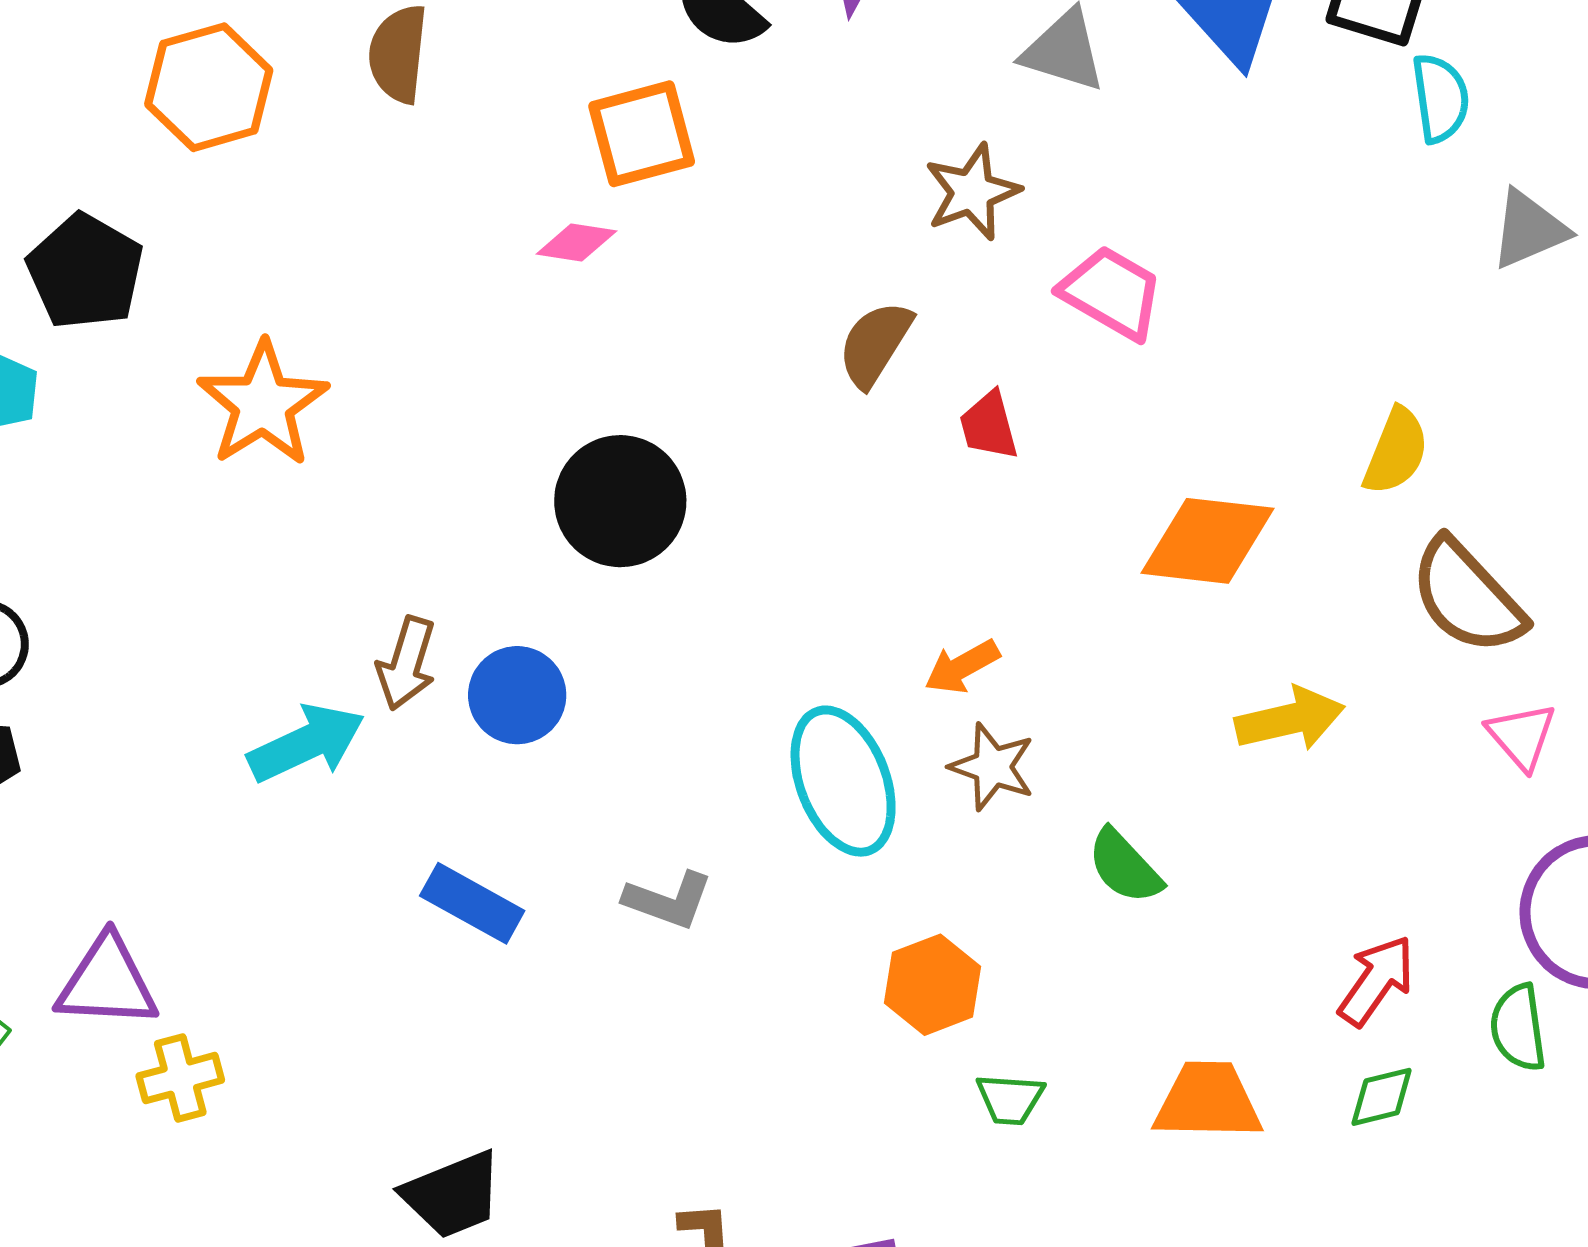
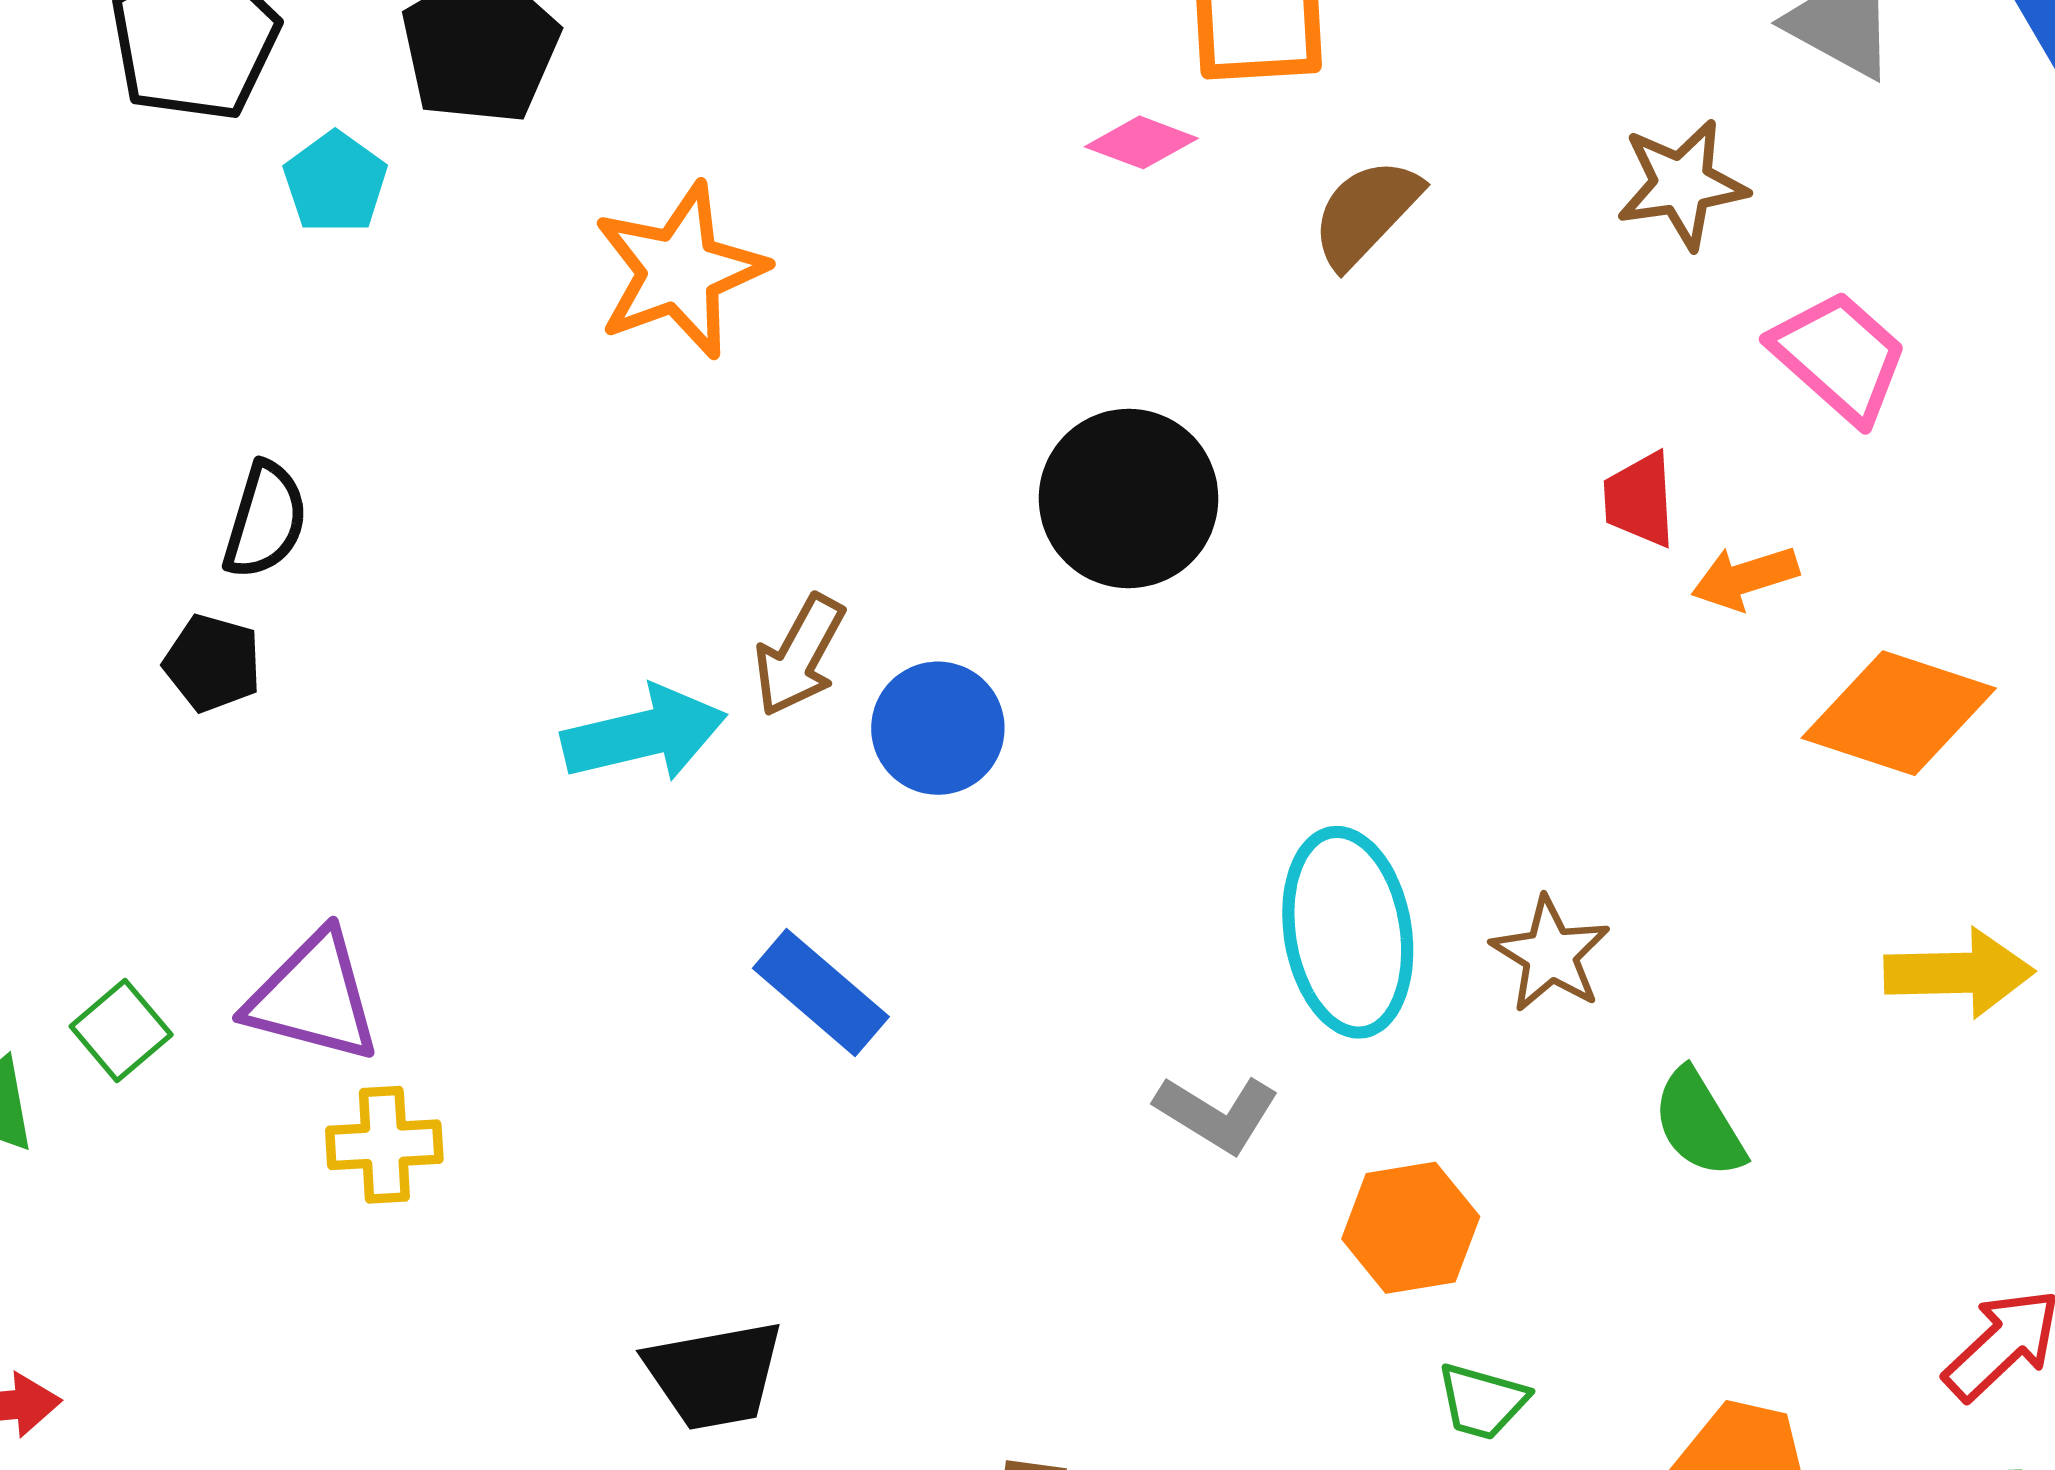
brown semicircle: (875, 344) -> (1366, 213), moved
orange arrow: (962, 667) -> (1745, 578), moved
gray L-shape: (668, 900) -> (1217, 1114), moved

